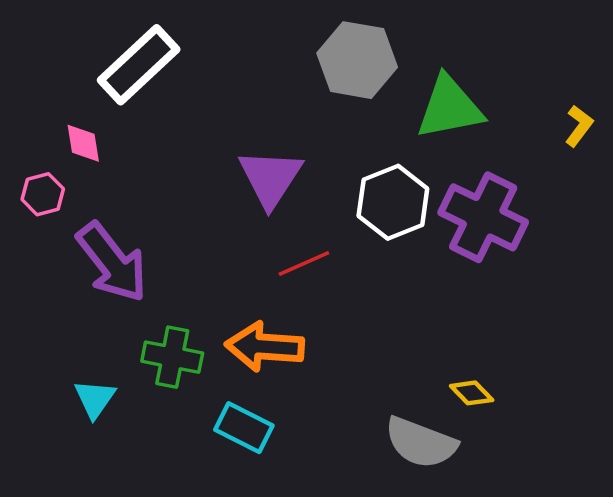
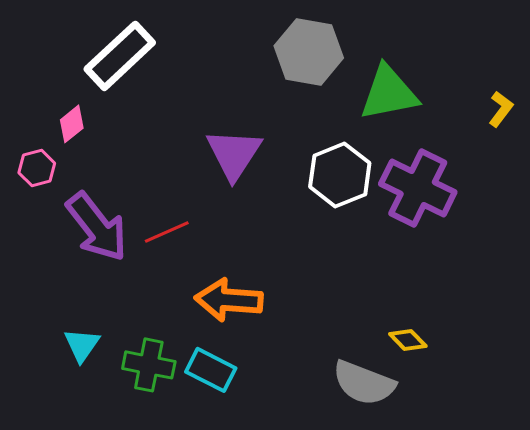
pink diamond: (83, 143) -> (72, 124), turned 60
red line: (304, 264) -> (167, 232), moved
green cross: (172, 357) -> (149, 365), moved

